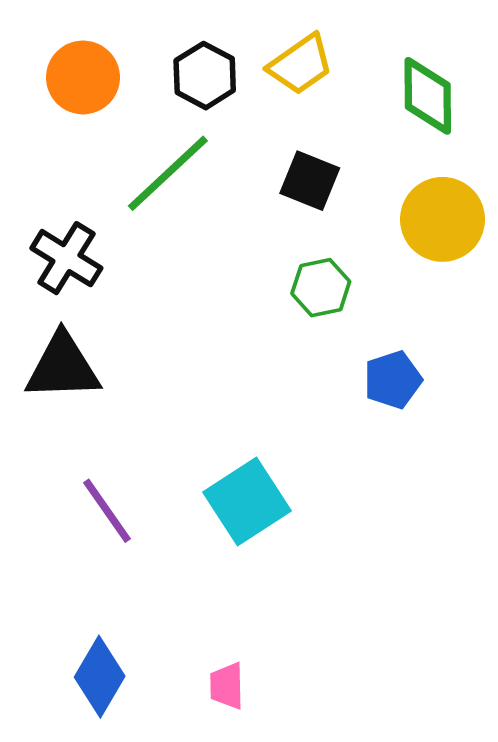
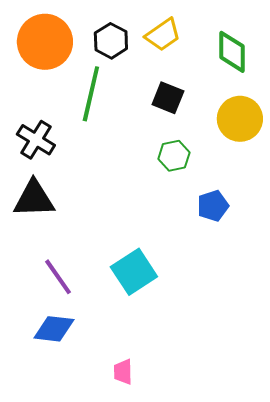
orange circle: (83, 77) -> (45, 42), size x1.4
green line: (168, 173) -> (91, 94), turned -34
blue diamond: (100, 677) -> (54, 329), moved, turned 66

